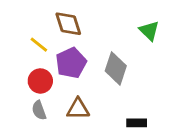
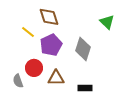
red circle: (40, 81) -> (34, 68), moved
gray semicircle: (39, 110) -> (18, 81), moved
black rectangle: (137, 123) -> (85, 88), moved

